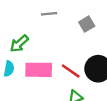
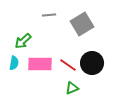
gray square: (87, 24) -> (82, 24), size x1.6

